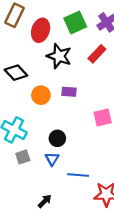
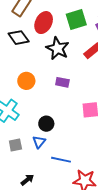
black diamond: (16, 73) -> (19, 38), moved
orange circle: (41, 95) -> (26, 81), moved
gray square: (23, 157) -> (15, 145), moved

